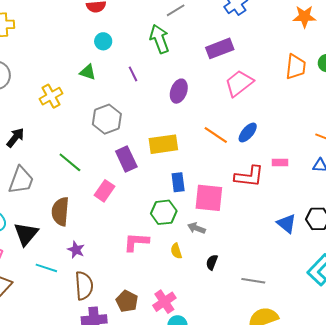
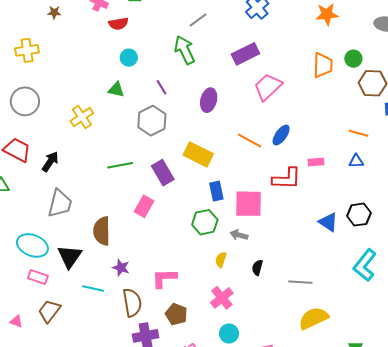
gray hexagon: (107, 119) -> (152, 121), moved
yellow rectangle: (163, 144) -> (198, 154), turned 40
green line: (70, 162) -> (120, 165), moved, turned -45
pink L-shape: (136, 242) -> (164, 278), moved
yellow semicircle: (176, 251) -> (221, 260), turned 42
pink cross: (164, 302) -> (222, 298), moved

